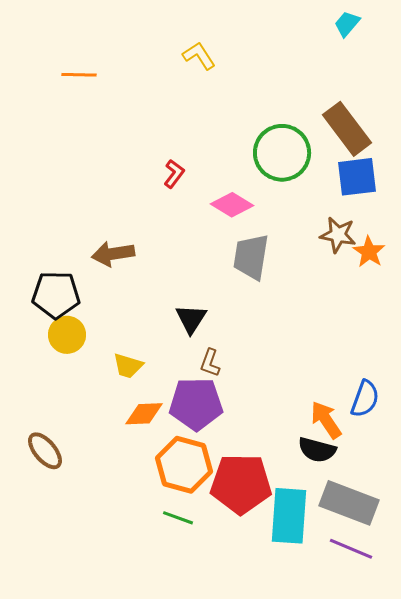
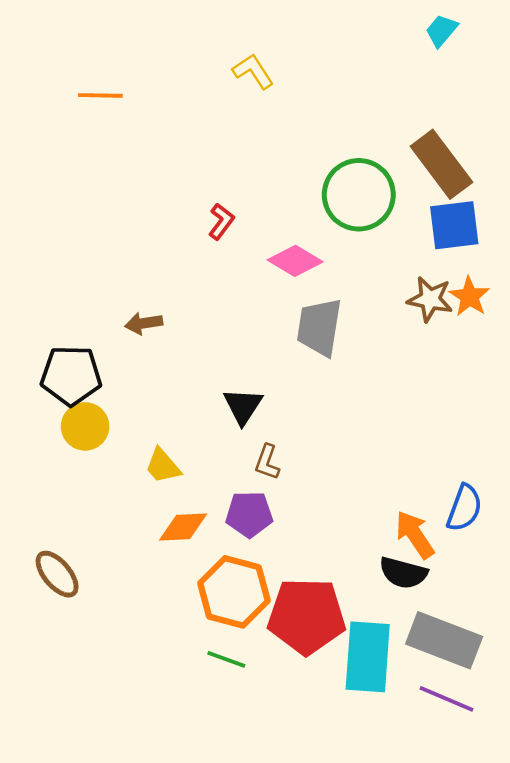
orange star: (369, 252) -> (469, 297), moved
brown arrow: (113, 254) -> (144, 323), size x0.7
yellow trapezoid: (128, 366) -> (163, 466), turned 32
purple pentagon: (196, 404) -> (249, 514), size x0.7

